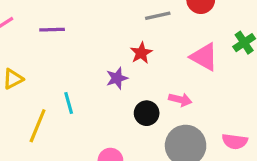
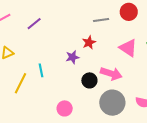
purple line: (52, 30) -> (34, 24), turned -42
pink arrow: (180, 100) -> (111, 74), size x1.5

